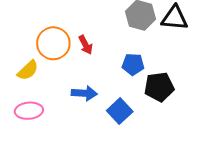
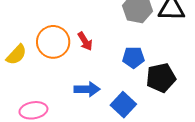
yellow semicircle: (28, 70) -> (16, 55), moved

